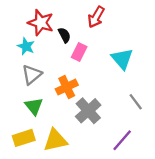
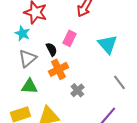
black semicircle: (64, 35) -> (51, 49), moved
green triangle: (34, 106) -> (29, 86), turned -48
gray cross: (88, 111) -> (77, 90), size x0.6

